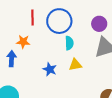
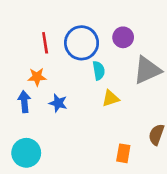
purple circle: (99, 24) -> (123, 37), moved
blue star: (50, 69) -> (58, 103), moved

